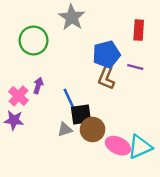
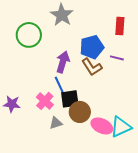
brown L-shape: (106, 77) -> (92, 67), turned -55
purple arrow: (38, 86) -> (63, 62), moved, size x1.5
pink cross: (19, 96) -> (45, 101), moved
gray triangle: (65, 129) -> (56, 123), moved

